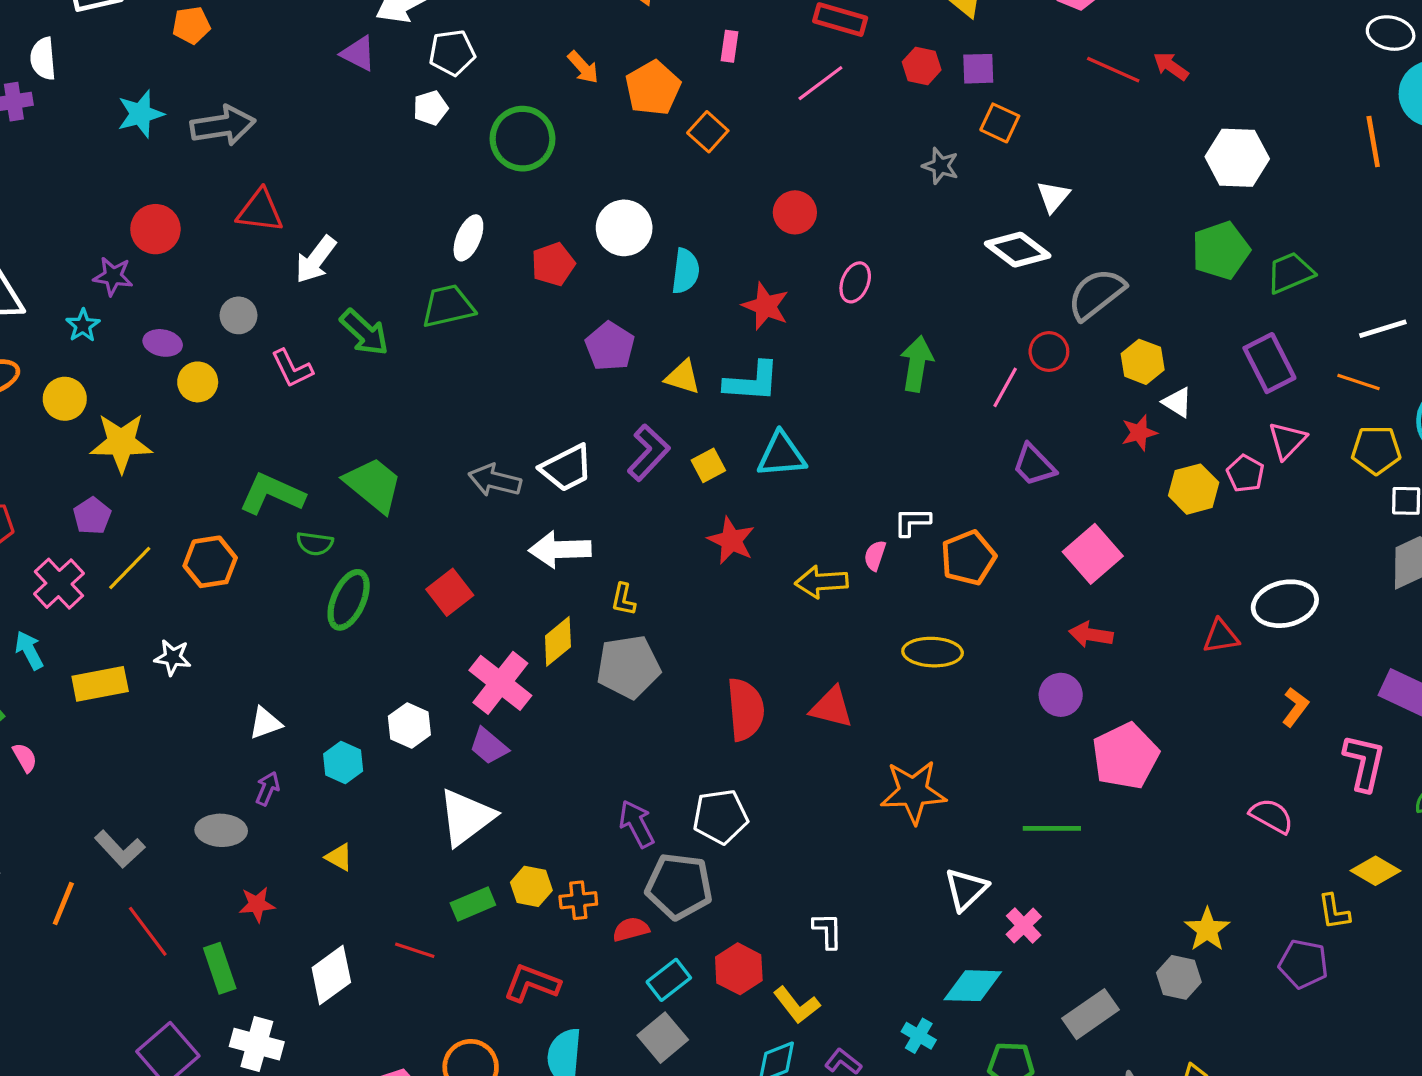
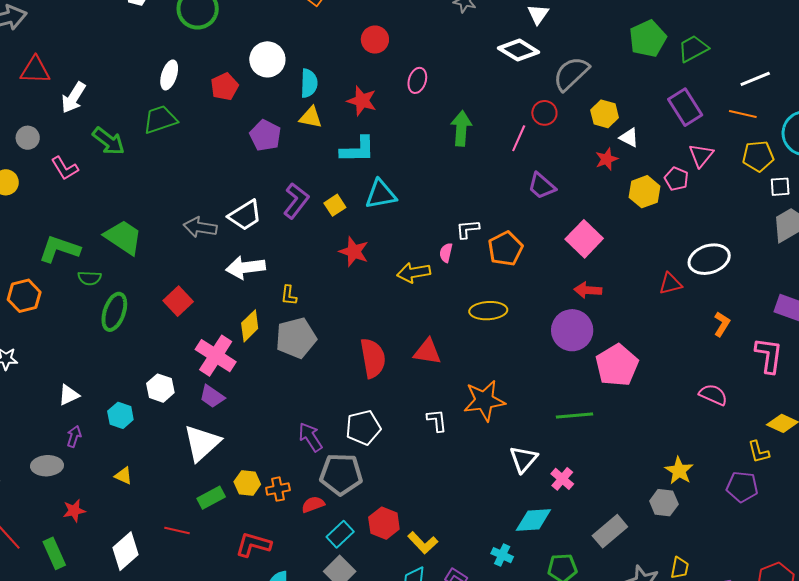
yellow triangle: (683, 377) -> (311, 117), moved
purple circle: (1061, 695) -> (572, 330), size x1.5
white L-shape: (828, 931) -> (437, 420), moved

